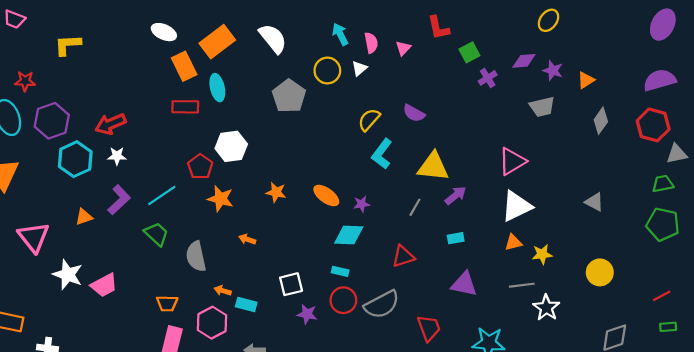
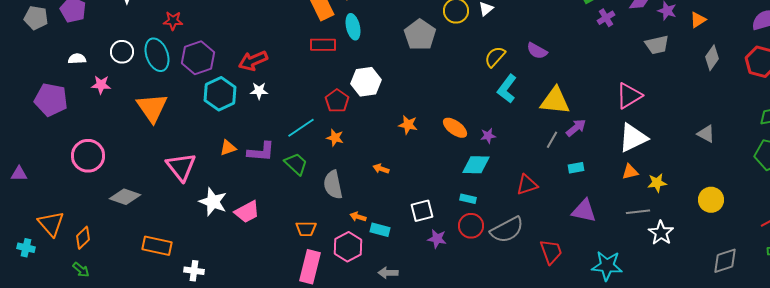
orange star: (221, 199) -> (335, 138), moved, size x0.7
purple L-shape: (119, 200) -> (261, 152), moved, turned 48
gray line: (415, 207) -> (552, 140), moved

